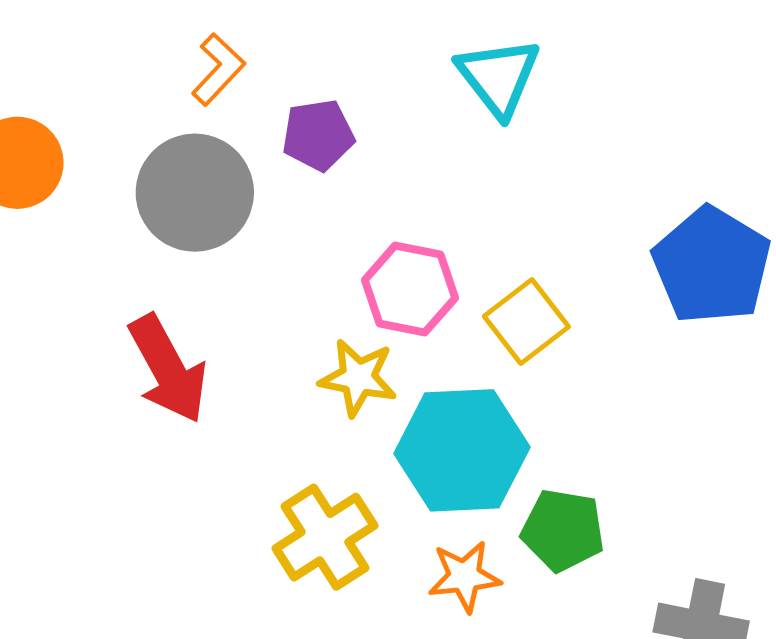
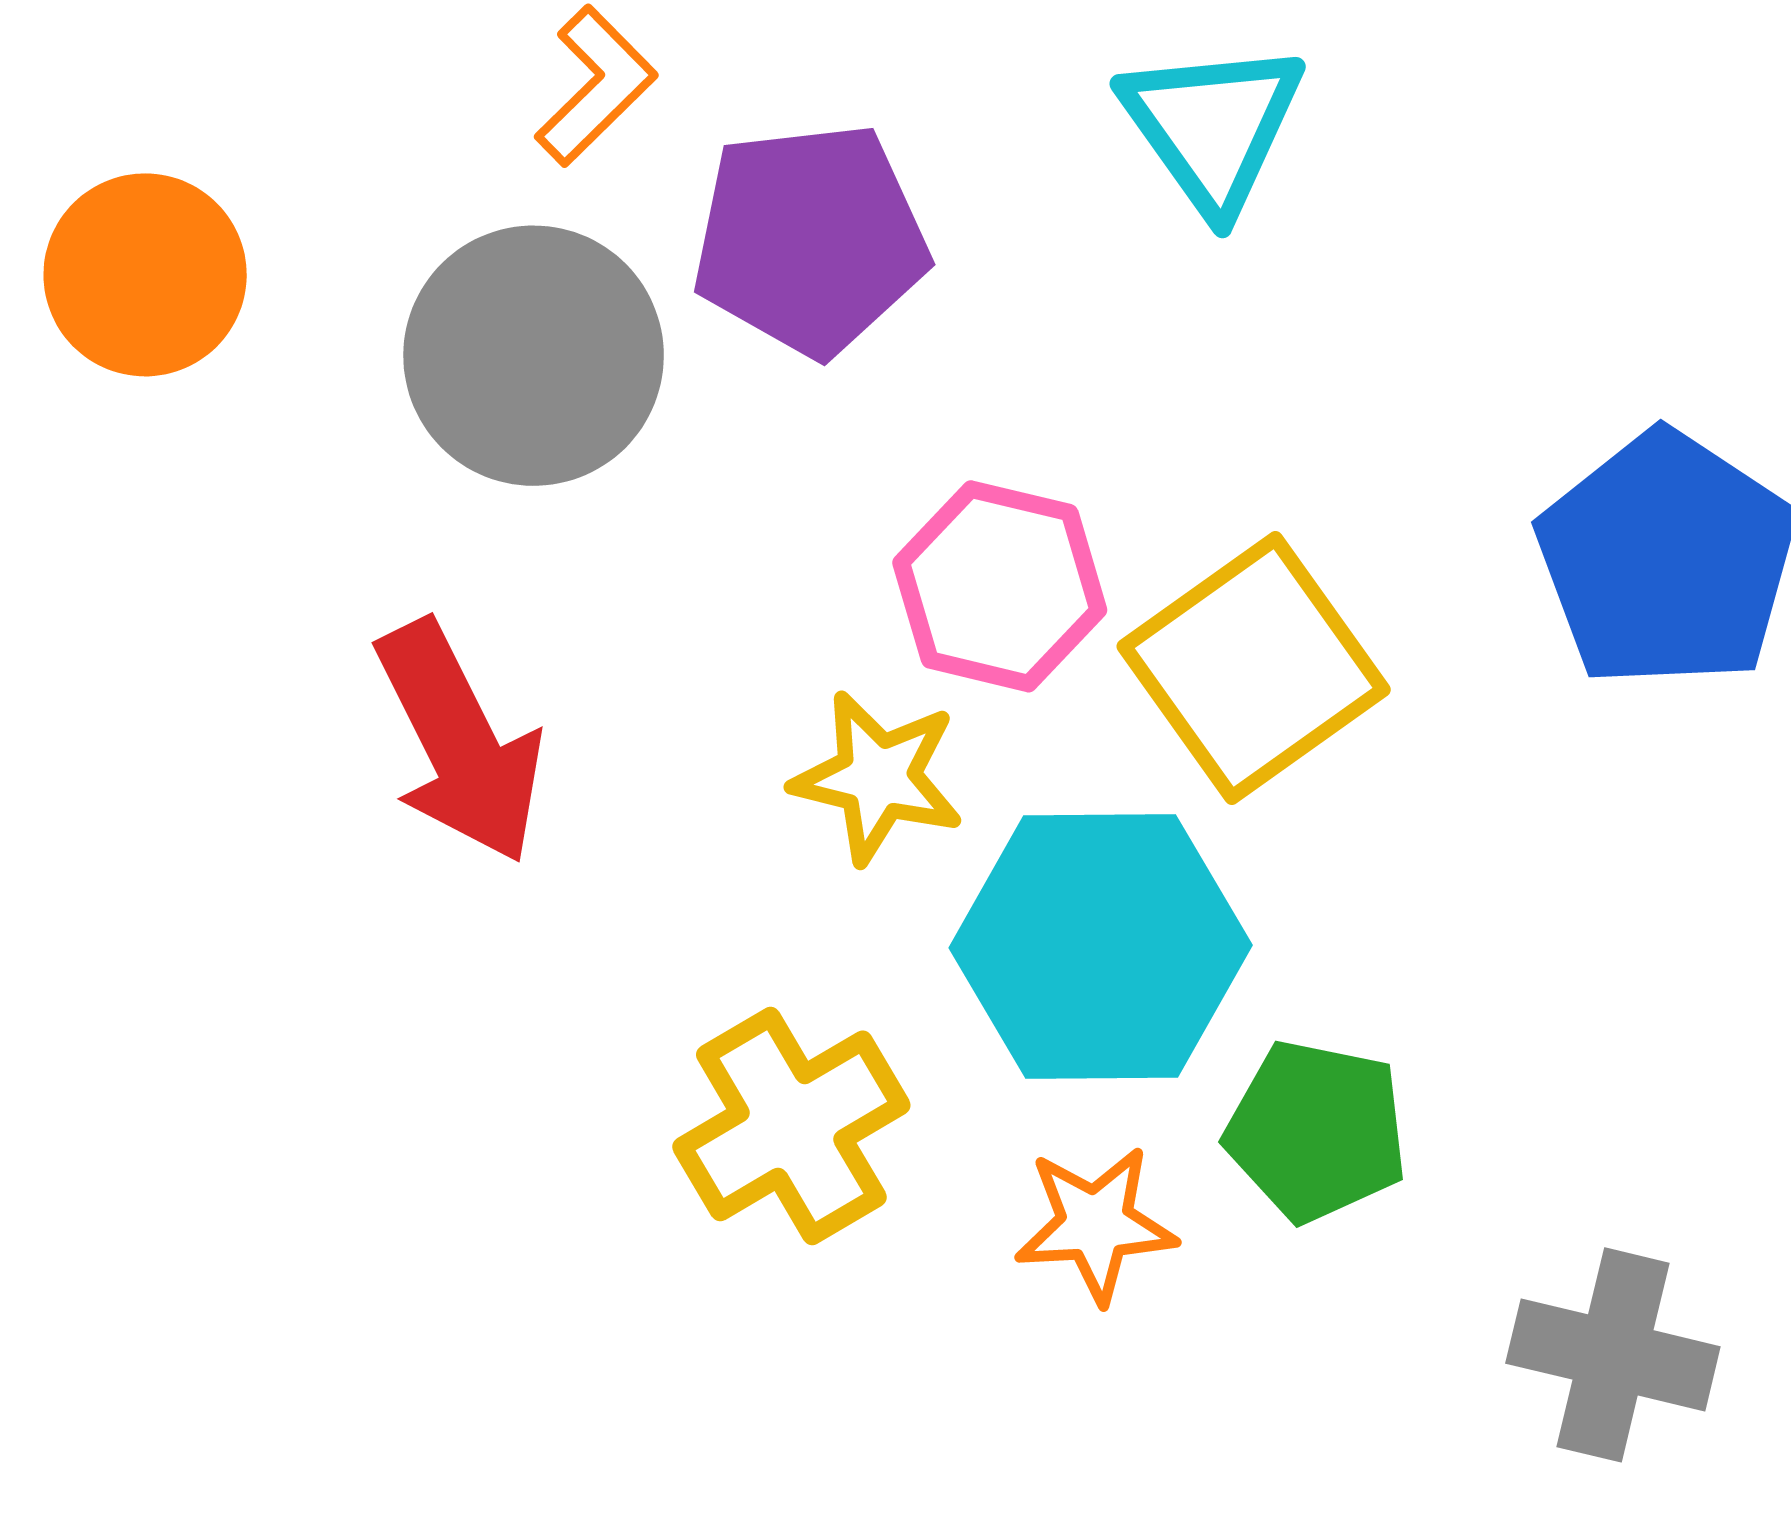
purple pentagon: (318, 135) -> (810, 239), size x1.5
yellow square: (526, 322) -> (1254, 668), size x1.4

